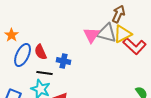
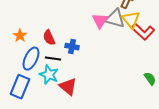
yellow triangle: (123, 34) -> (131, 20), turned -42
orange star: (12, 35) -> (20, 36), moved
blue ellipse: (23, 55) -> (31, 59), moved

